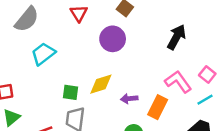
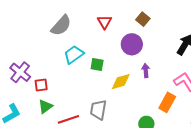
green square: (70, 92) -> (97, 65), moved
purple arrow: (129, 99) -> (146, 71), moved, turned 88

